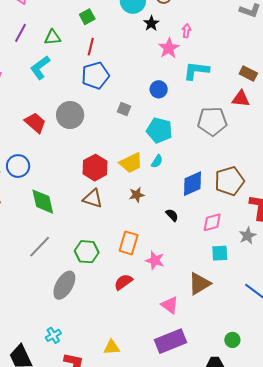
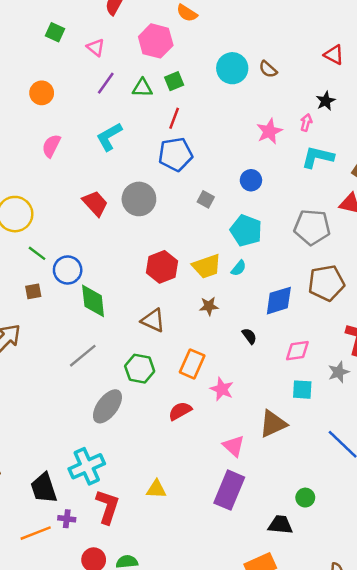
black star: (151, 23) -> (326, 101), moved
pink arrow: (186, 31) -> (306, 123), moved
purple line: (20, 33) -> (106, 83), moved
green triangle: (53, 37) -> (142, 88), moved
cyan L-shape: (196, 71) -> (318, 157), moved
blue circle: (18, 166) -> (68, 270), moved
brown pentagon: (229, 181) -> (326, 283), moved
brown triangle: (93, 199) -> (153, 320), moved
cyan cross: (53, 335) -> (87, 466), size x1.8
purple rectangle: (170, 341) -> (229, 490), turned -52

